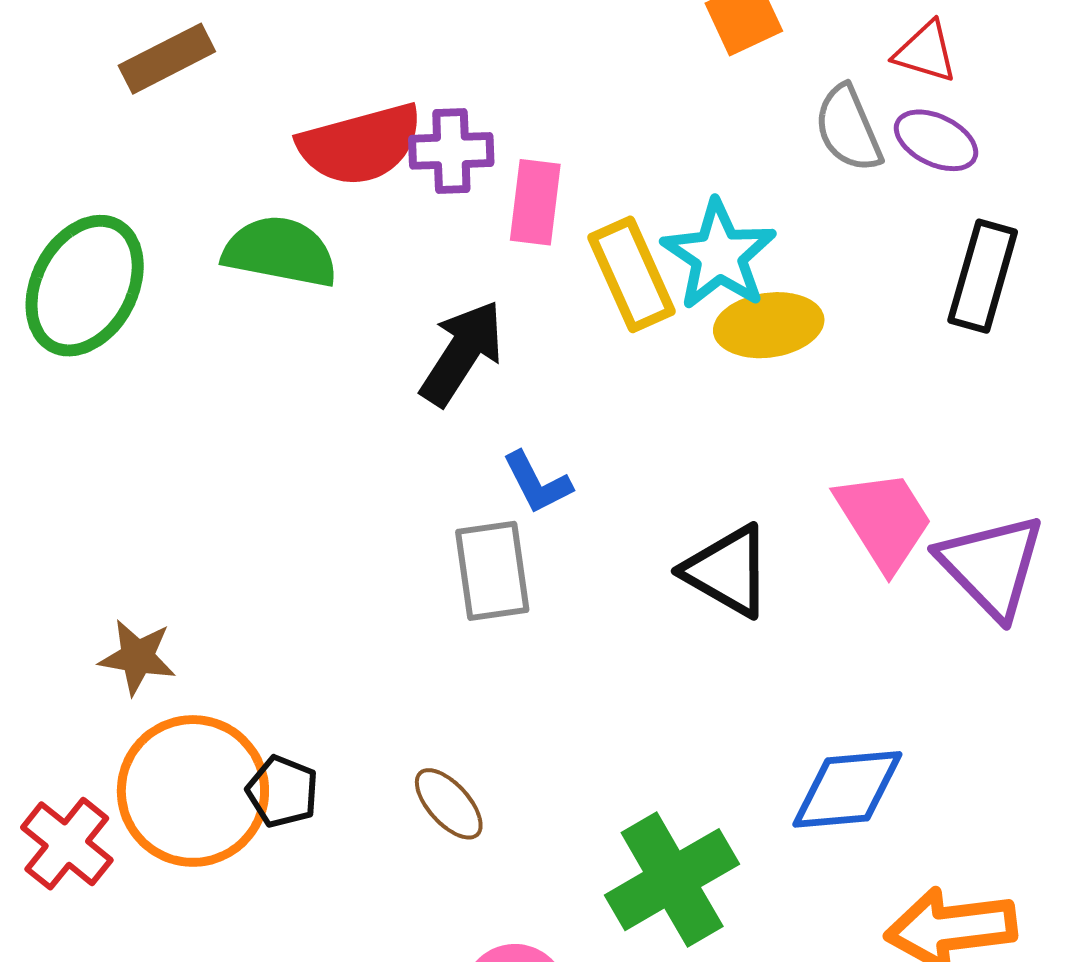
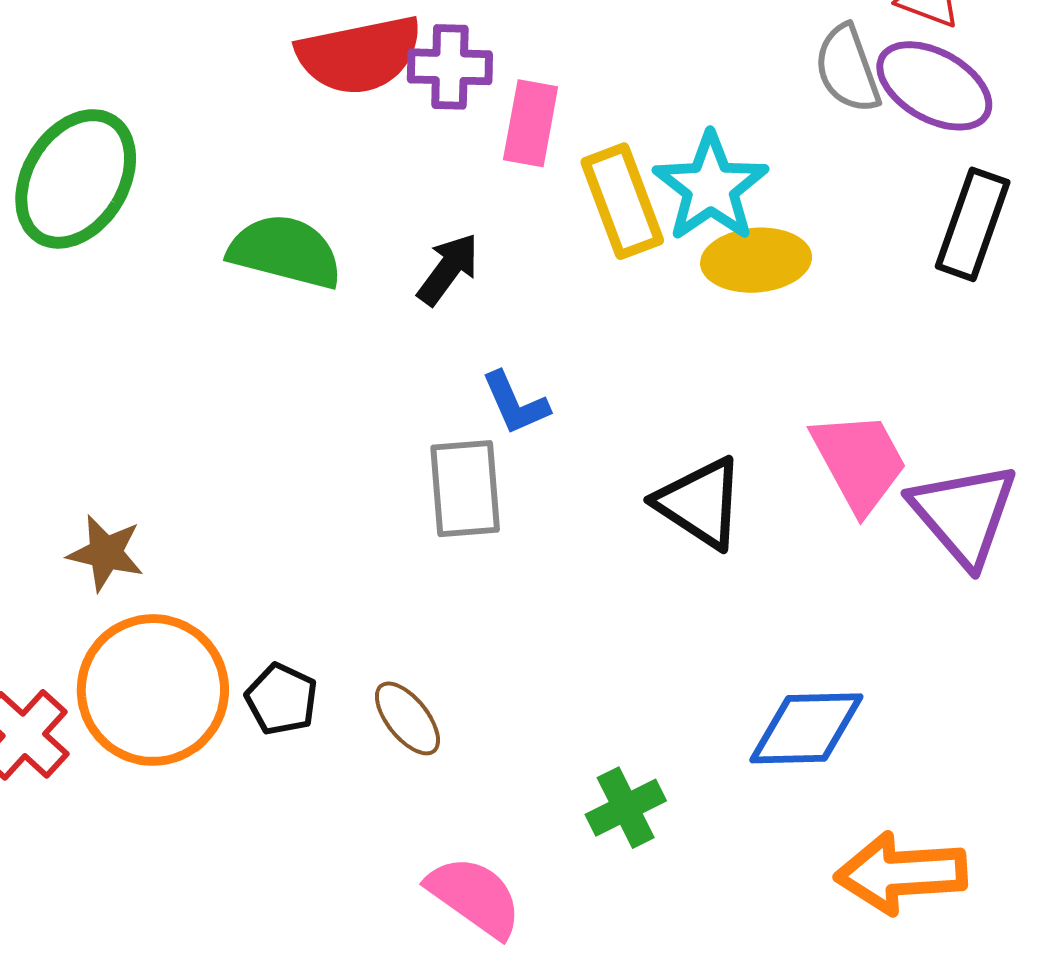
purple ellipse: (936, 140) -> (934, 86), size x1.4
green semicircle: (280, 252) -> (285, 252), moved
black arrow: (462, 353) -> (448, 269), size x0.7
black pentagon: (282, 791) -> (281, 699), moved
green cross: (672, 880) -> (626, 808), size x0.6

